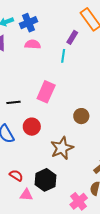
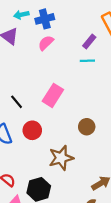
pink semicircle: (33, 44) -> (46, 43), turned -56
cyan line: (63, 56) -> (87, 61), moved, turned 72
black line: (14, 102) -> (17, 102), turned 48

